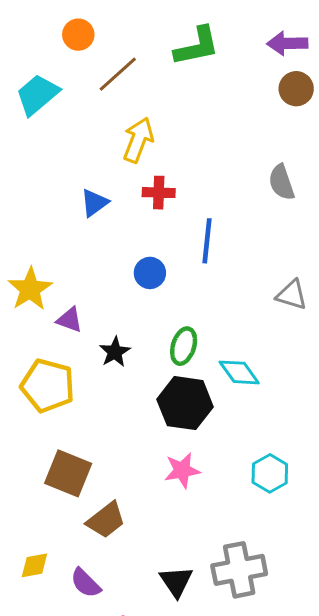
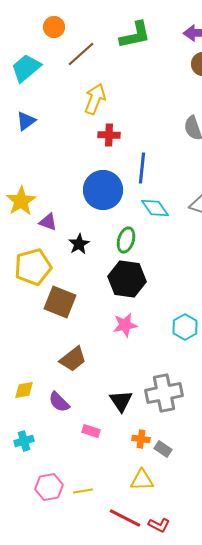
blue triangle: (94, 203) -> (26, 121), moved
blue circle: (150, 273) -> (103, 190), size x1.8
cyan diamond: (239, 372) -> (155, 208), moved
yellow pentagon: (48, 386) -> (33, 267), turned -30
brown square: (68, 473) -> (60, 302), moved

